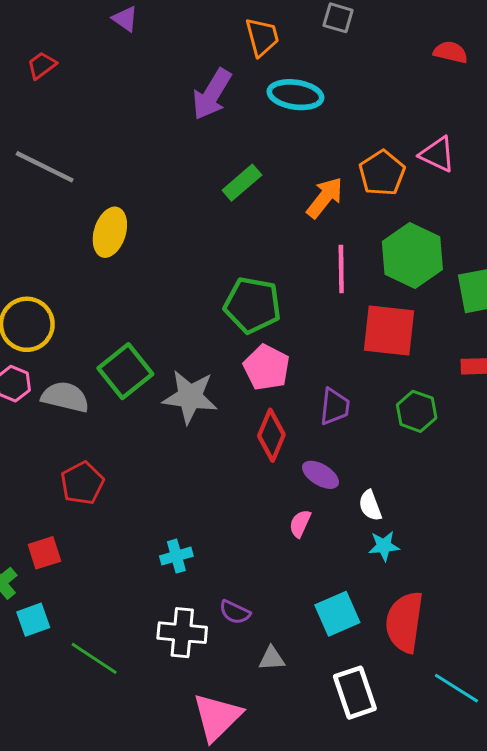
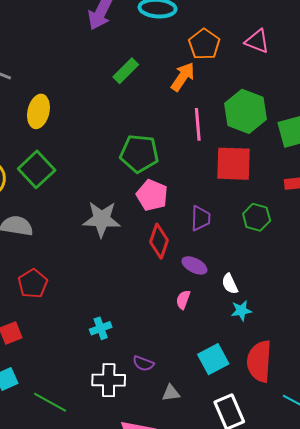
orange pentagon: (382, 173) -> (204, 44), moved
green square: (125, 371) -> (37, 169), moved

